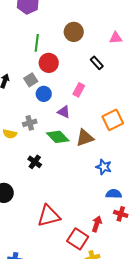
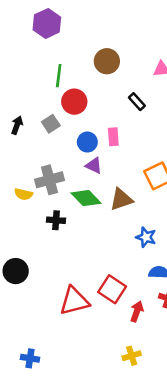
pink rectangle: (79, 90) -> (113, 137), turned -32
blue circle: (44, 94) -> (87, 142), moved
gray cross: (30, 123) -> (50, 180), size x1.5
black cross: (35, 162) -> (56, 220), moved, turned -32
red square: (78, 239) -> (112, 289), moved

